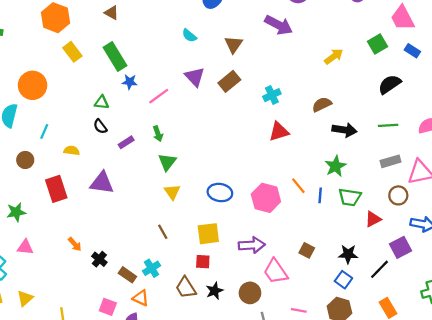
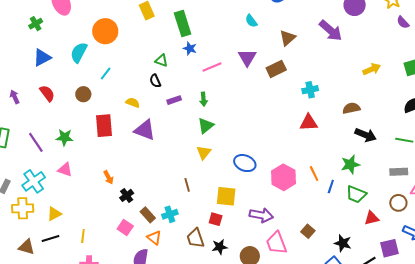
yellow semicircle: (72, 151) -> (133, 103), moved
pink square: (108, 307) -> (125, 228), moved

